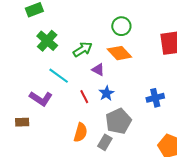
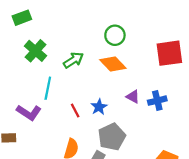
purple triangle: (98, 70) -> (133, 97), moved
cyan line: (59, 76) -> (48, 88), turned 65
blue cross: (155, 98) -> (157, 101), moved

